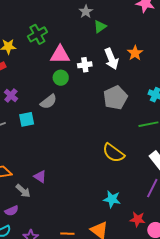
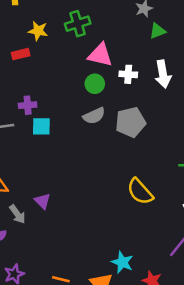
purple cross: (11, 95) -> (28, 105), moved, turned 32
gray pentagon: (115, 98) -> (130, 122), moved
gray semicircle: (48, 102) -> (94, 116), moved
cyan star: (112, 199) -> (122, 262), moved

